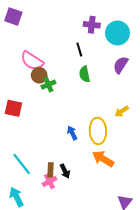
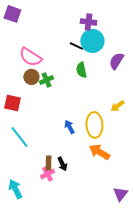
cyan circle: (117, 33) -> (92, 41), moved
black line: (79, 49) -> (76, 46), turned -48
brown circle: (39, 75) -> (31, 77), moved
cyan line: (22, 164) -> (19, 137), moved

